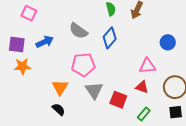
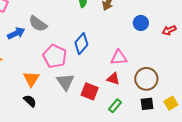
gray semicircle: (78, 31) -> (38, 24), moved
blue diamond: (110, 38) -> (81, 44), moved
blue circle: (168, 42) -> (141, 23), moved
pink pentagon: (83, 65) -> (55, 56), turned 30

